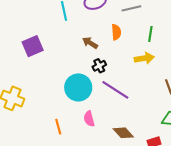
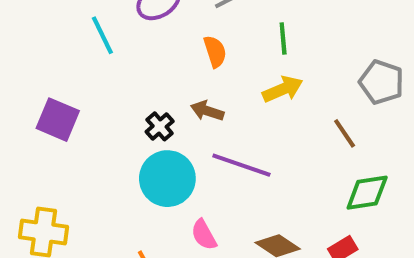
brown arrow: (90, 43) -> (207, 111), moved
purple square: (33, 46) -> (58, 120), turned -30
black cross: (99, 66) -> (160, 126), moved

